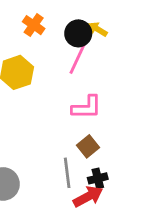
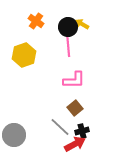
pink line: (78, 57) -> (68, 44), turned -30
gray line: (67, 173) -> (60, 127), turned -40

